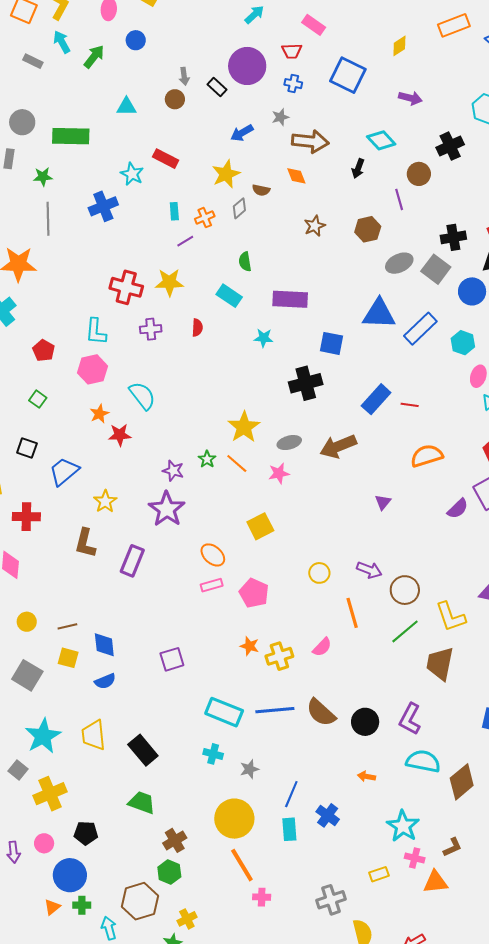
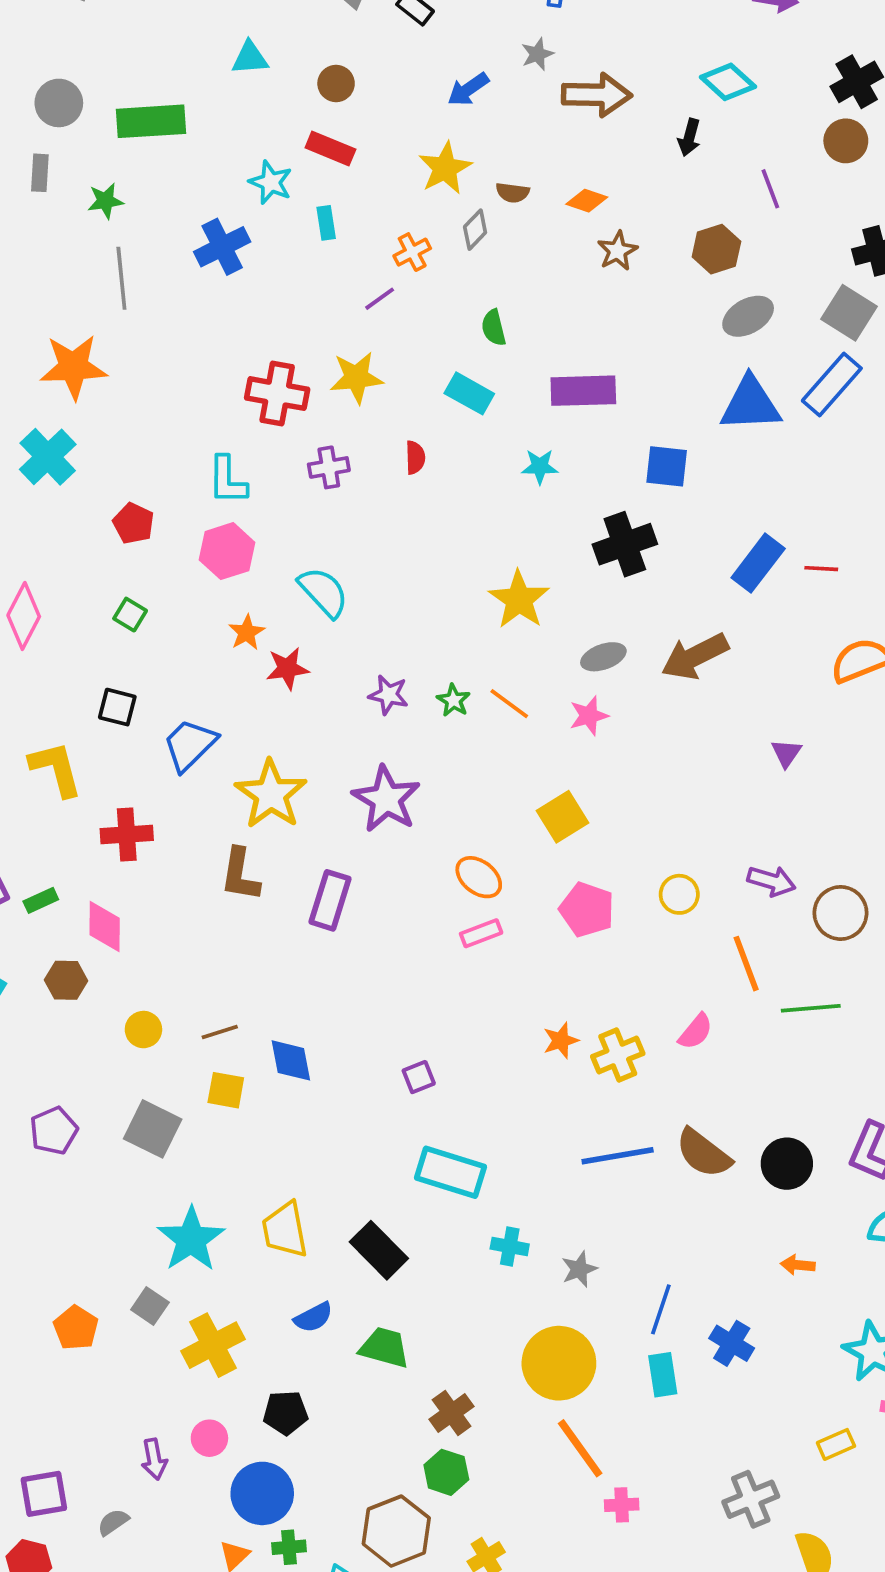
brown circle: (175, 99) -> (336, 84), moved
brown circle: (419, 174) -> (846, 141), moved
orange diamond: (296, 176) -> (587, 201), moved, turned -45
cyan rectangle: (174, 211) -> (326, 223), moved
gray ellipse: (399, 263) -> (748, 316), moved
blue rectangle: (420, 329) -> (832, 384), moved
yellow star: (244, 427) -> (519, 600), moved
purple star: (173, 471) -> (389, 695), moved
yellow star: (105, 501) -> (271, 794), size x1.6
pink pentagon: (254, 593) -> (587, 910), moved
green line: (405, 631) -> (811, 1008), moved, turned 40
orange star: (250, 646) -> (561, 1041), turned -30
purple square: (172, 659) -> (419, 1077), size x0.7
blue semicircle: (105, 681) -> (313, 1317), moved
cyan rectangle: (224, 712) -> (451, 1172), moved

